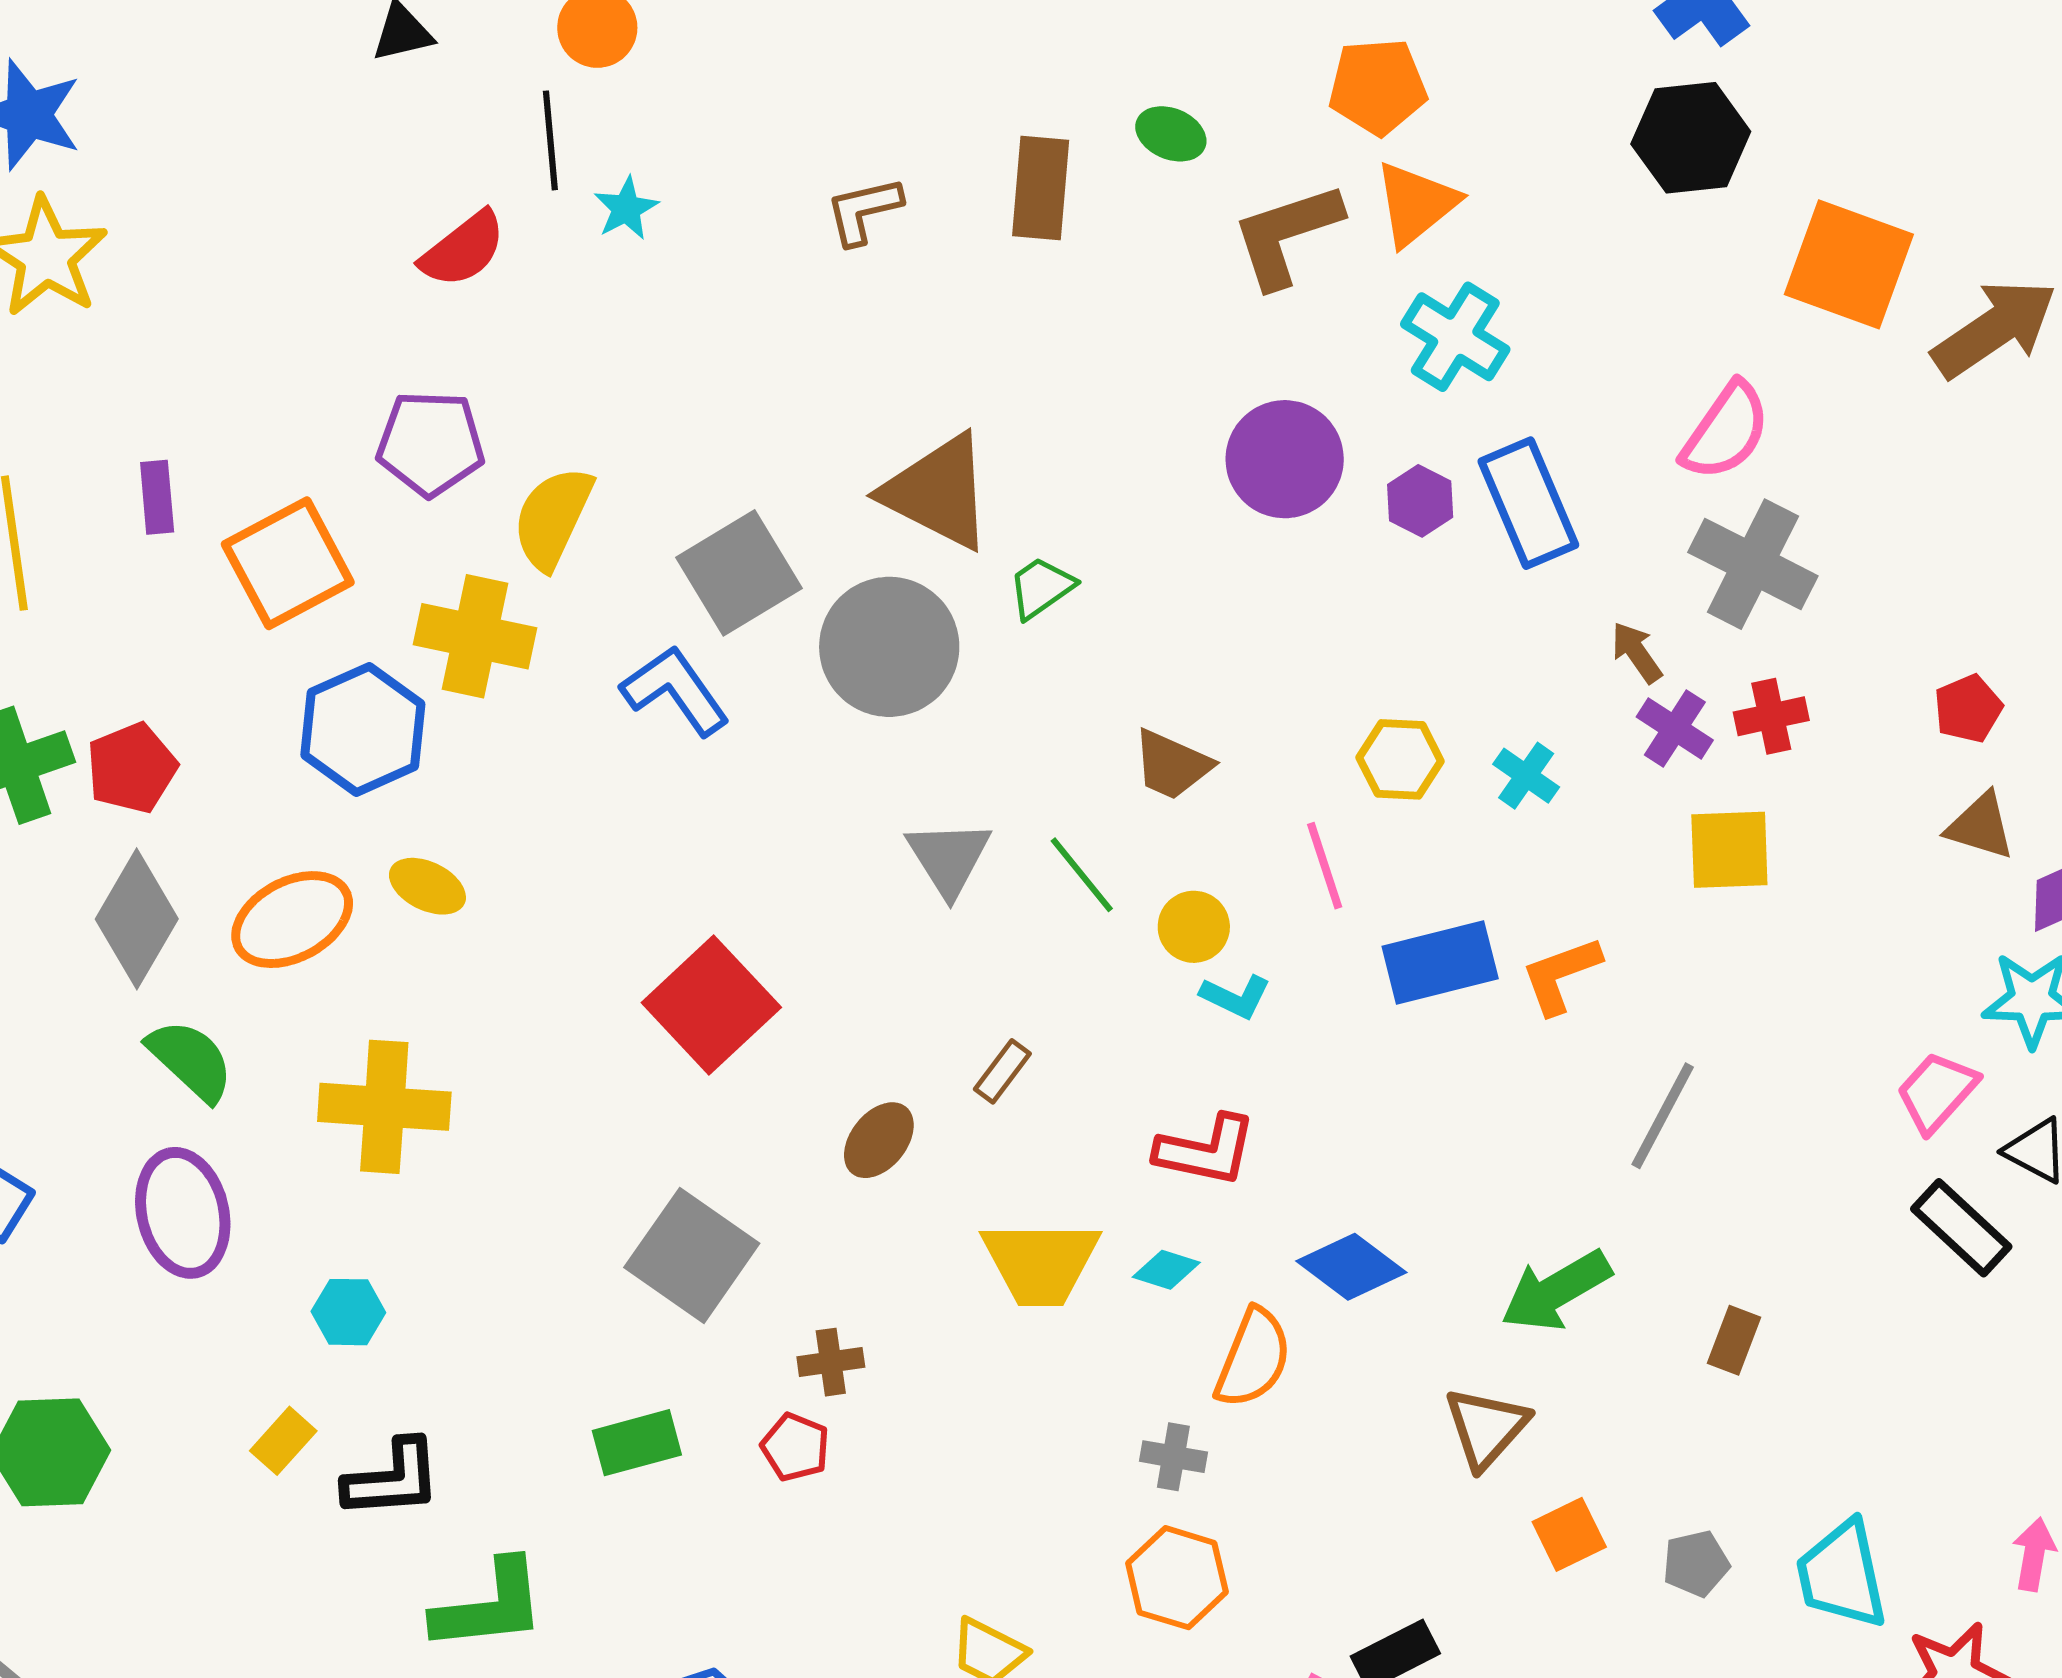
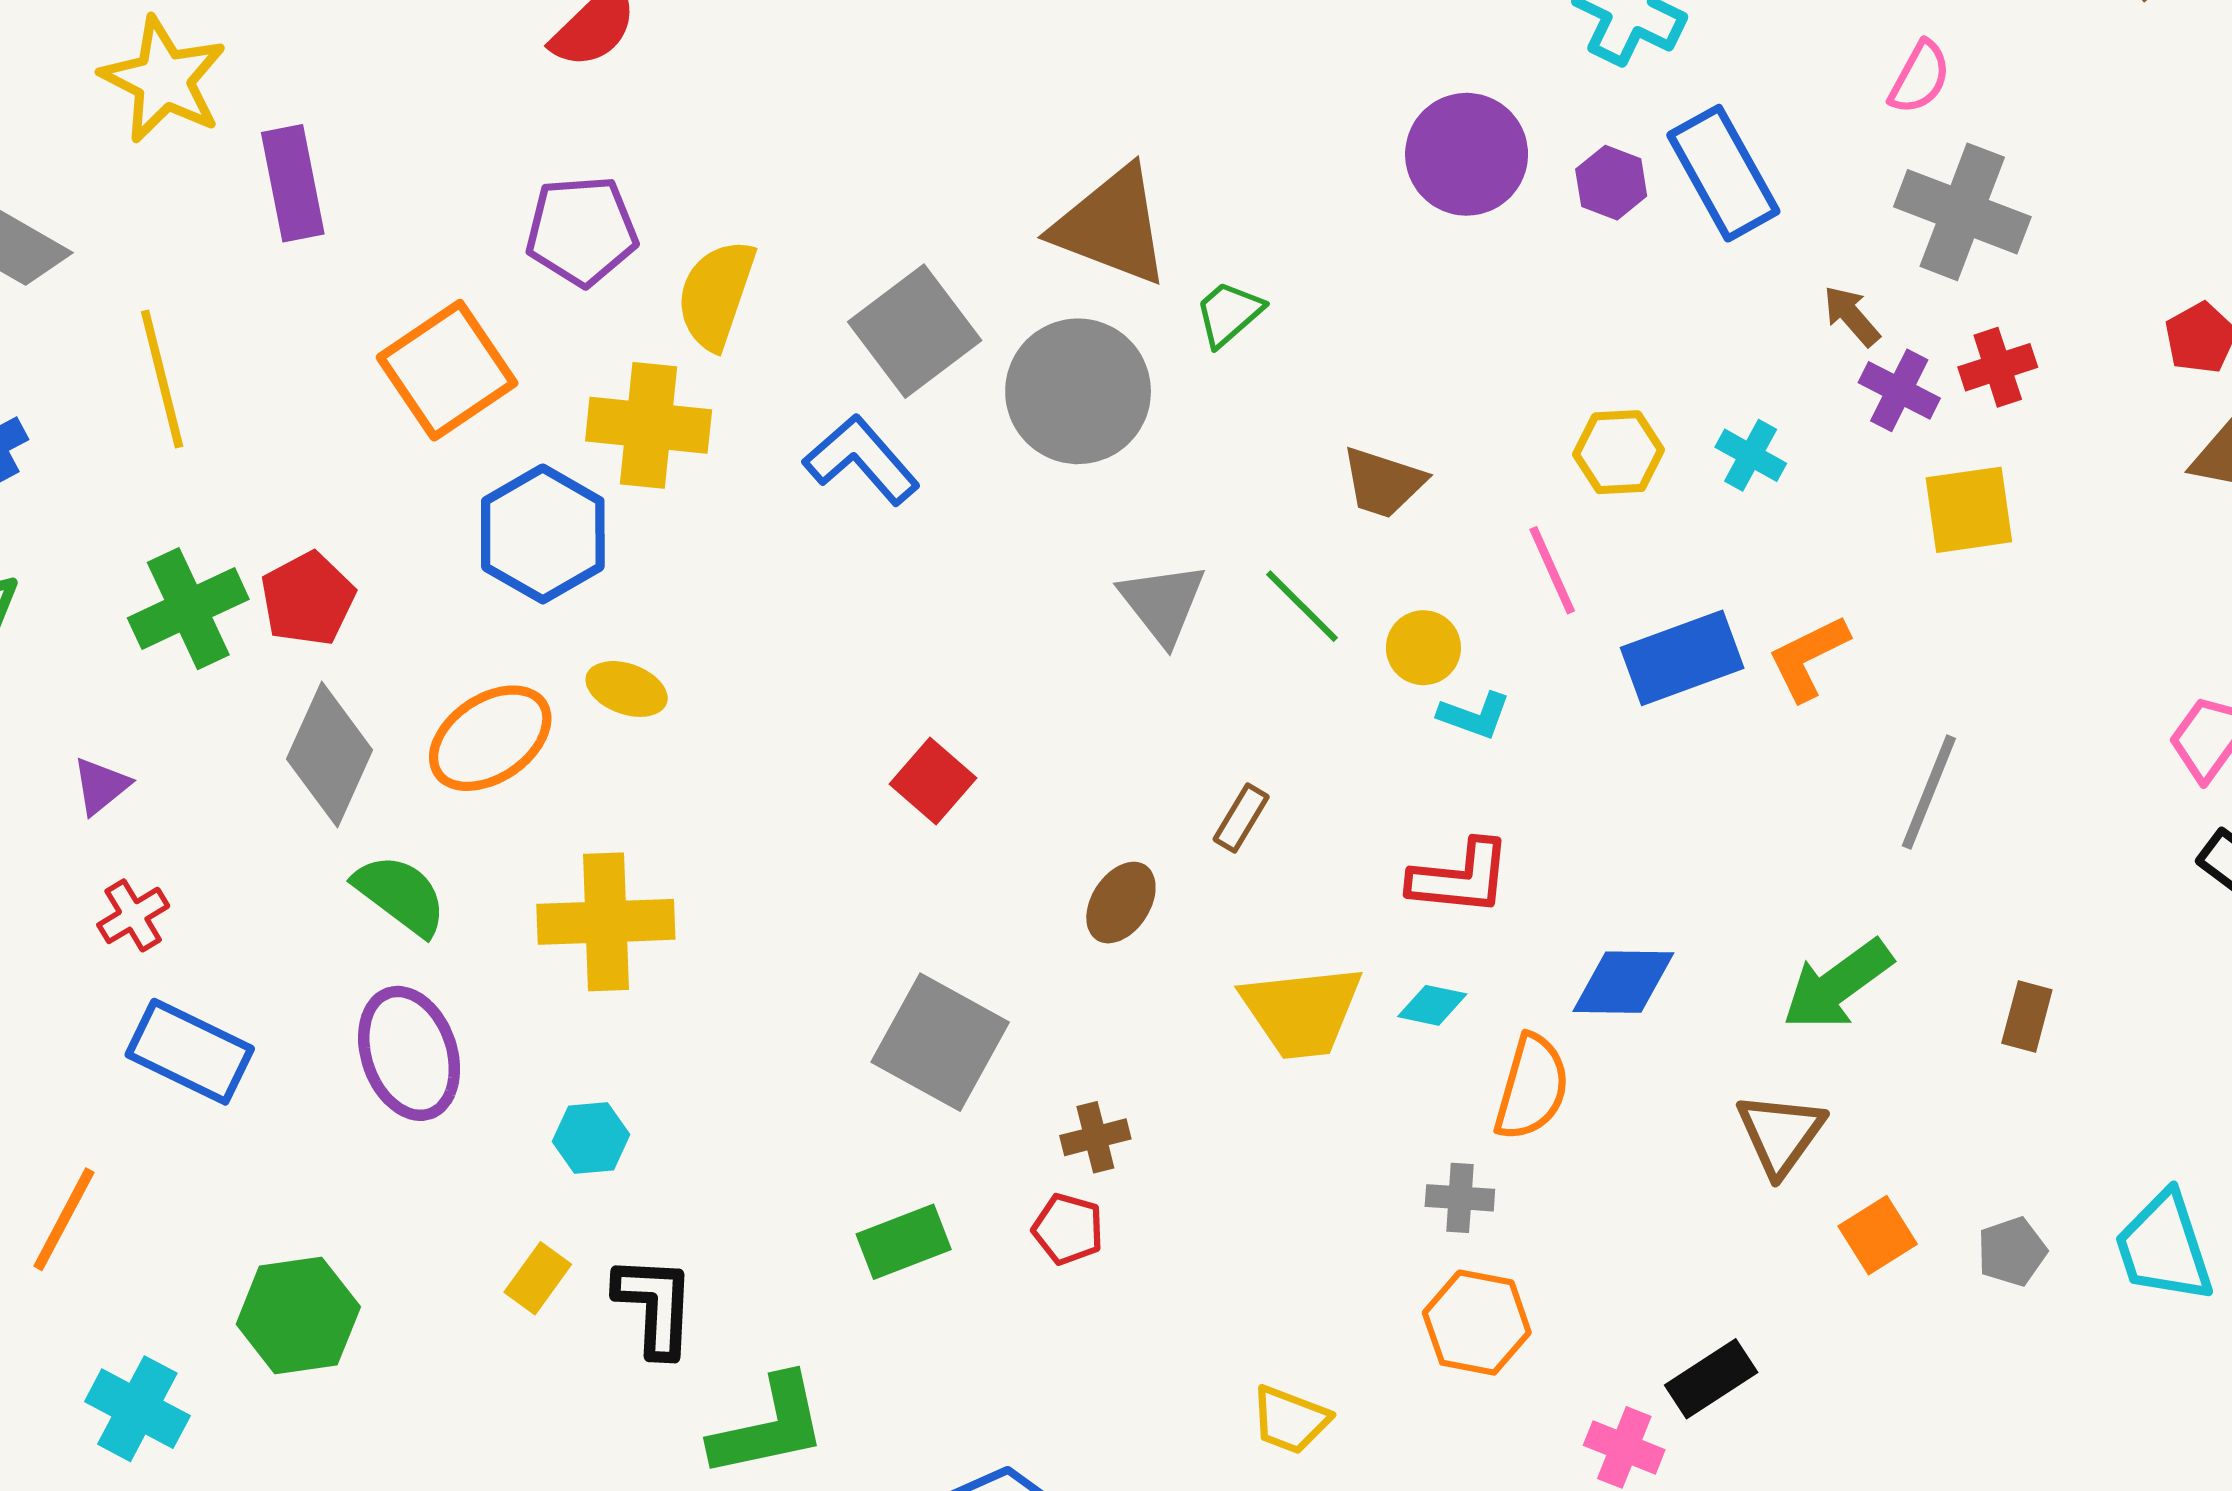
pink semicircle: (1726, 431) -> (1920, 77), size x0.7
purple rectangle: (157, 497) -> (293, 183), moved, size x1.5
red square: (711, 1005) -> (933, 781), size x0.6
blue diamond: (1351, 1267) -> (1623, 982), turned -30
black L-shape: (392, 1479) -> (655, 1306), turned -77

